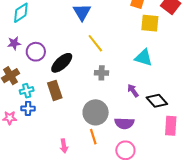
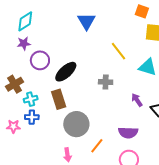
purple star: (14, 43) -> (24, 43), moved
yellow line: (95, 43) -> (119, 51), moved
gray circle: (96, 112) -> (76, 124), moved
orange line: (93, 137) -> (97, 146), turned 56

